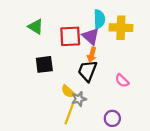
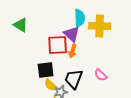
red square: (70, 36) -> (58, 45), moved
black square: (44, 64) -> (46, 70), moved
black trapezoid: (87, 71) -> (74, 79), moved

